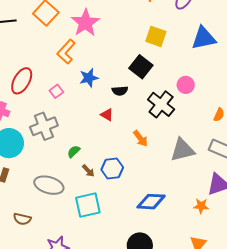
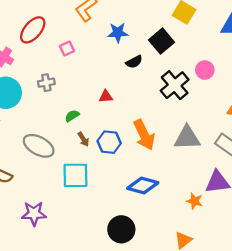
blue star: (89, 78) -> (118, 33), moved
black semicircle: (120, 91) -> (134, 62), turned -35
red triangle: (107, 115) -> (106, 97), moved, turned -48
gray cross: (44, 126) -> (46, 83), size x0.6
orange arrow: (140, 138) -> (144, 135), moved, size x1.6

